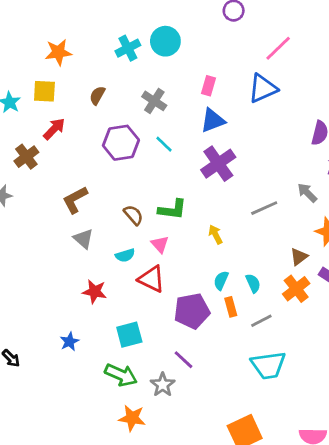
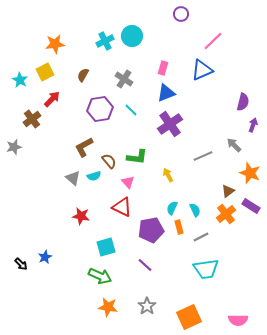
yellow square: (44, 91) -> (45, 72), turned -30
brown L-shape: (75, 200) -> (84, 147), moved
cyan semicircle: (125, 255) -> (94, 176), moved
blue star: (69, 342) -> (45, 257), moved
gray star: (163, 385) -> (147, 306), moved

